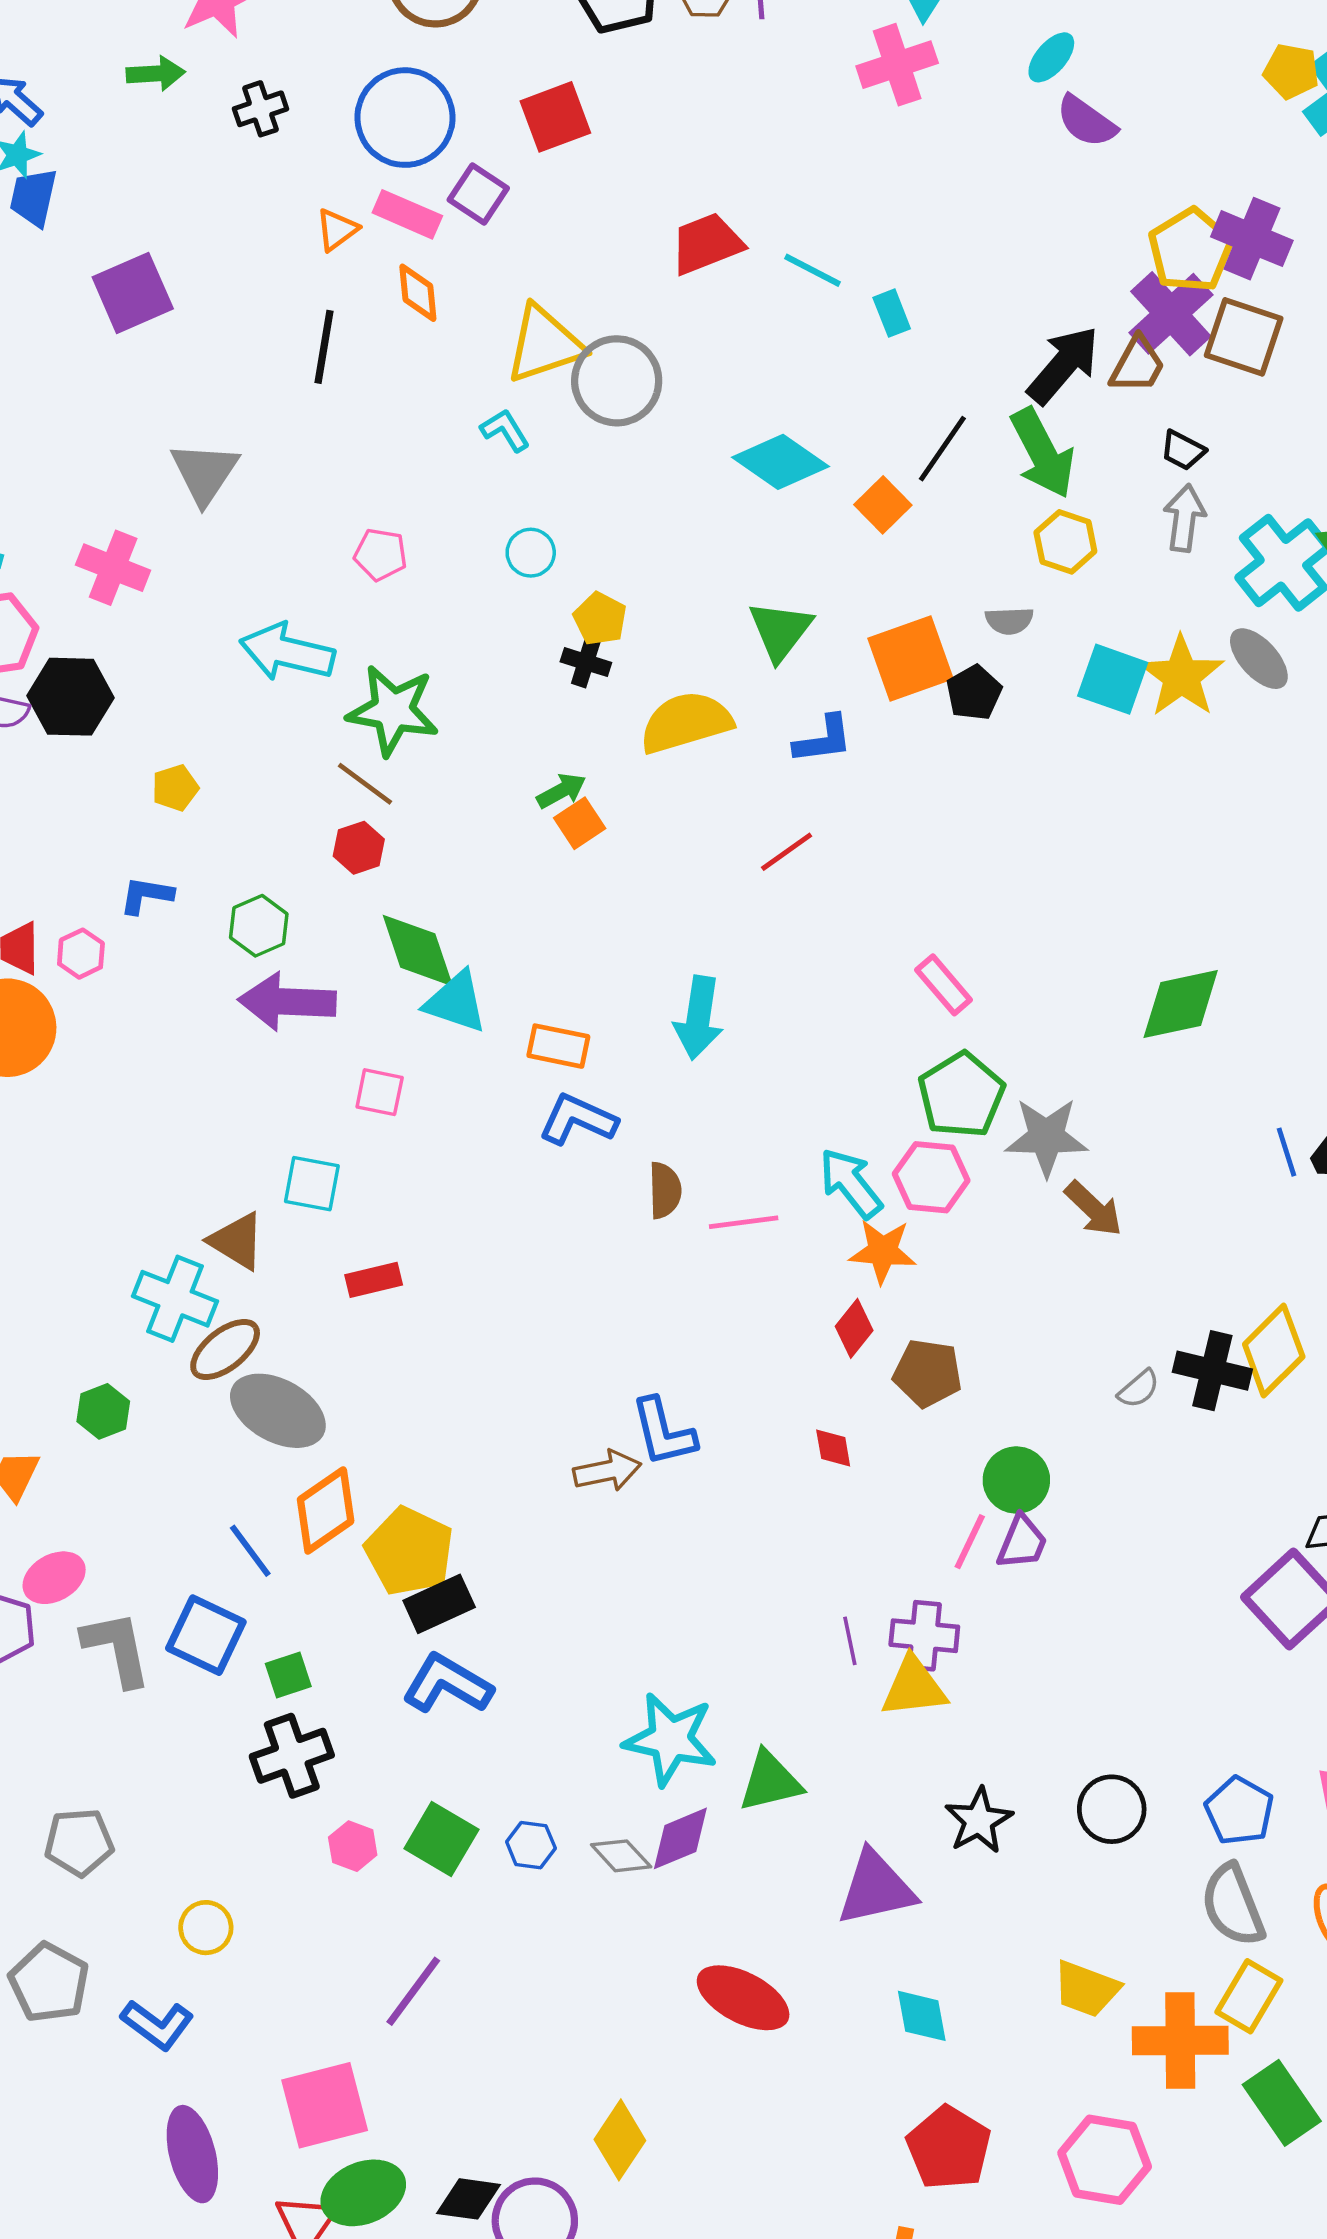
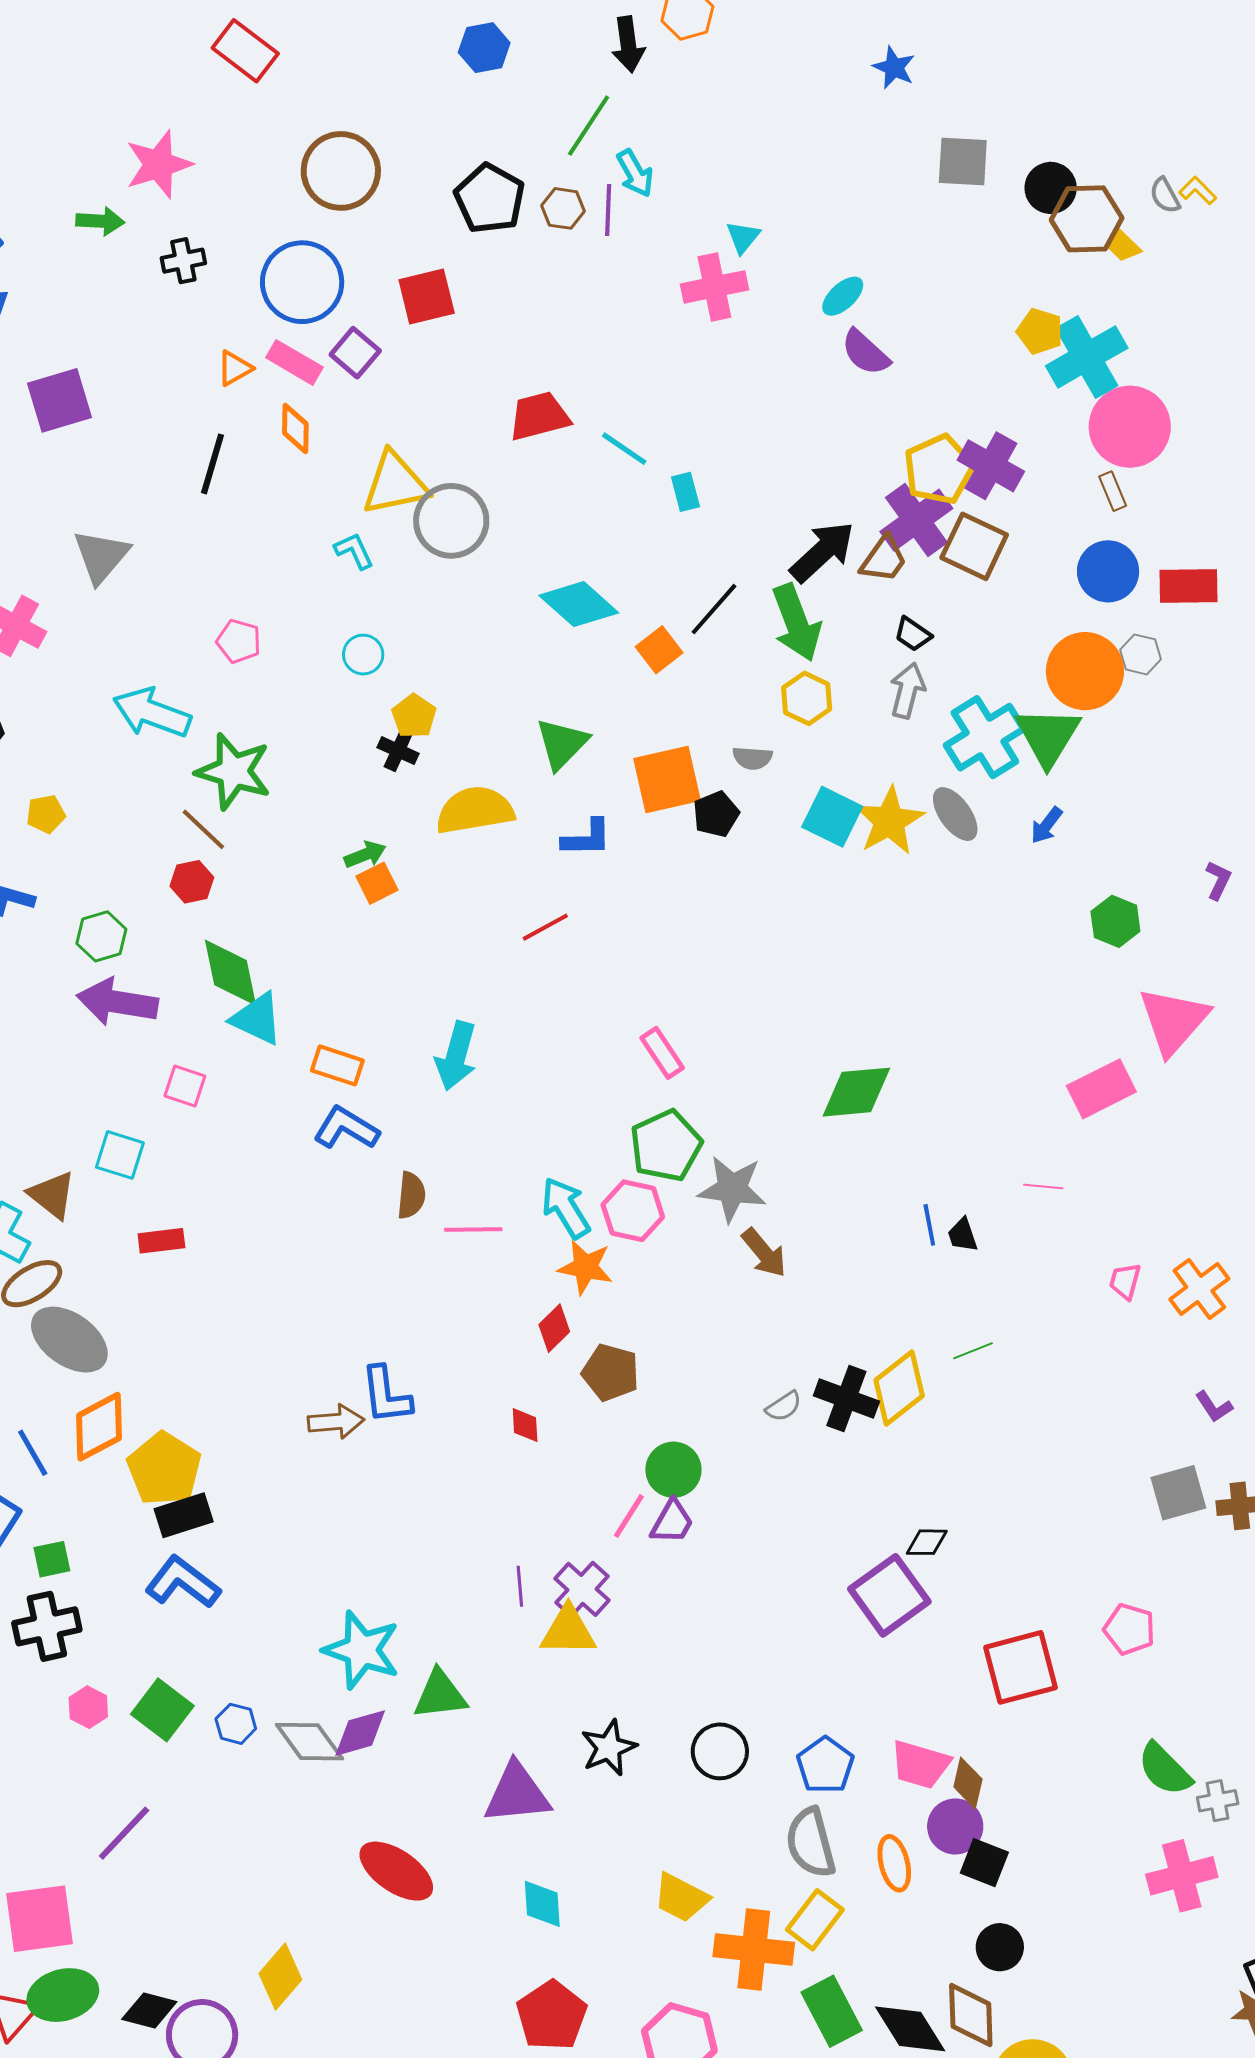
purple cross: (924, 1636) -> (582, 1589), turned 30
gray diamond: (621, 1856) -> (309, 1742), size x1.4

